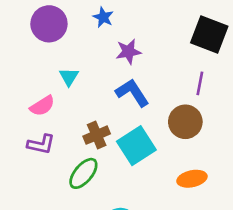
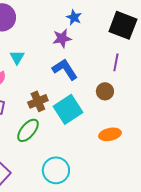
blue star: (103, 17) -> (74, 17), moved
brown circle: (185, 122) -> (105, 91), size x0.7

